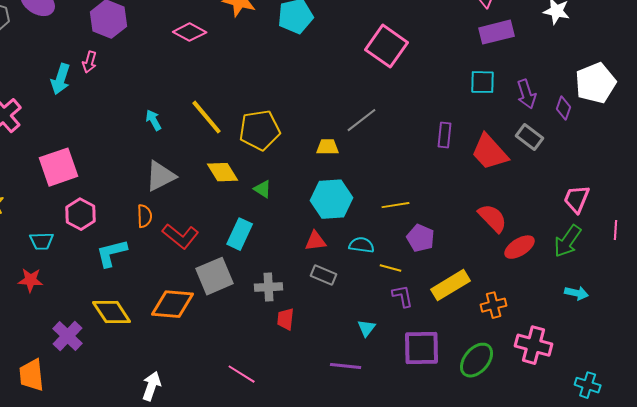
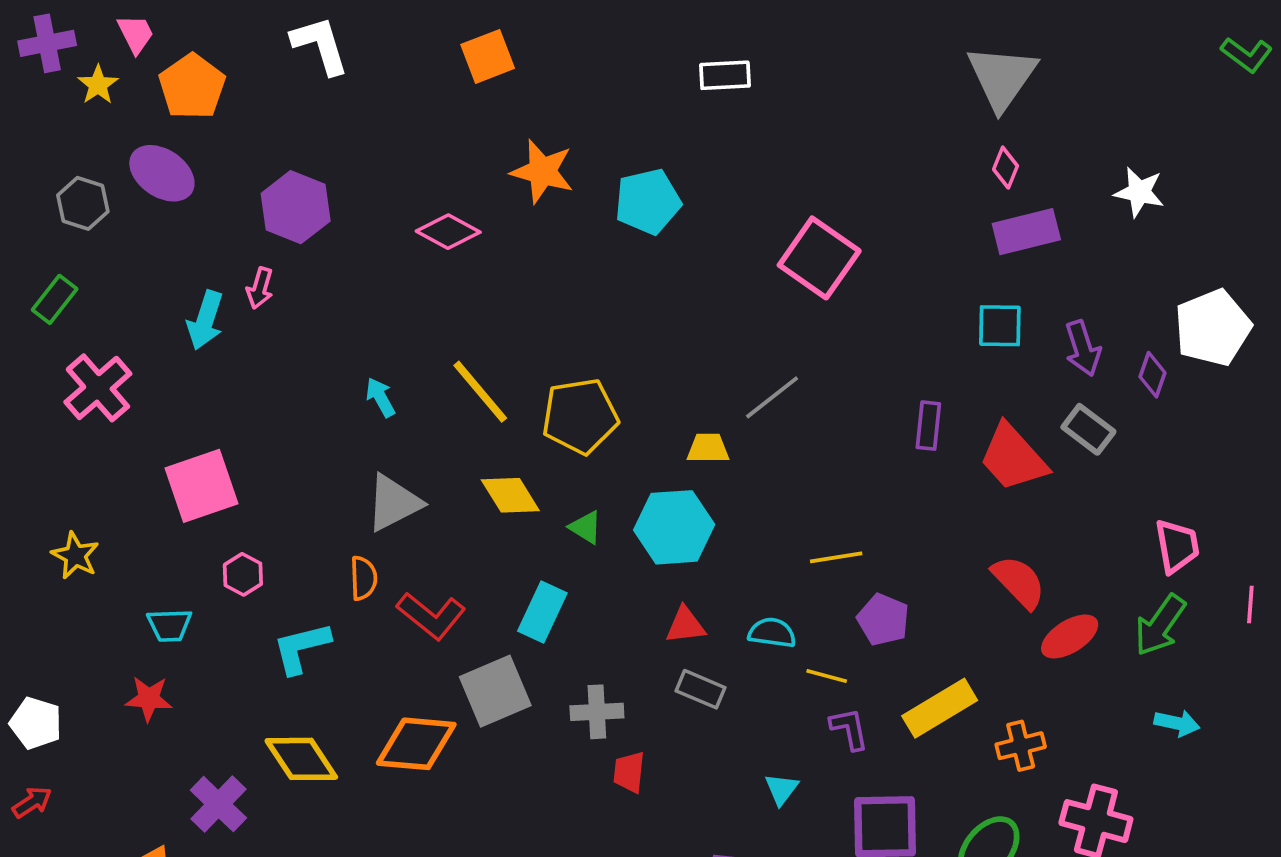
cyan hexagon: (332, 199) -> (674, 527), moved
pink trapezoid: (577, 199) -> (1177, 546), turned 148
pink hexagon: (81, 214) -> (243, 574), size x0.7

